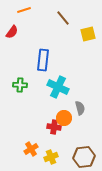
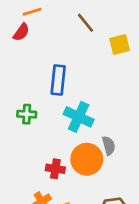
red semicircle: (12, 32) -> (21, 32), moved
orange circle: (64, 118) -> (87, 159), size x1.5
red cross: (54, 127) -> (55, 169), moved

